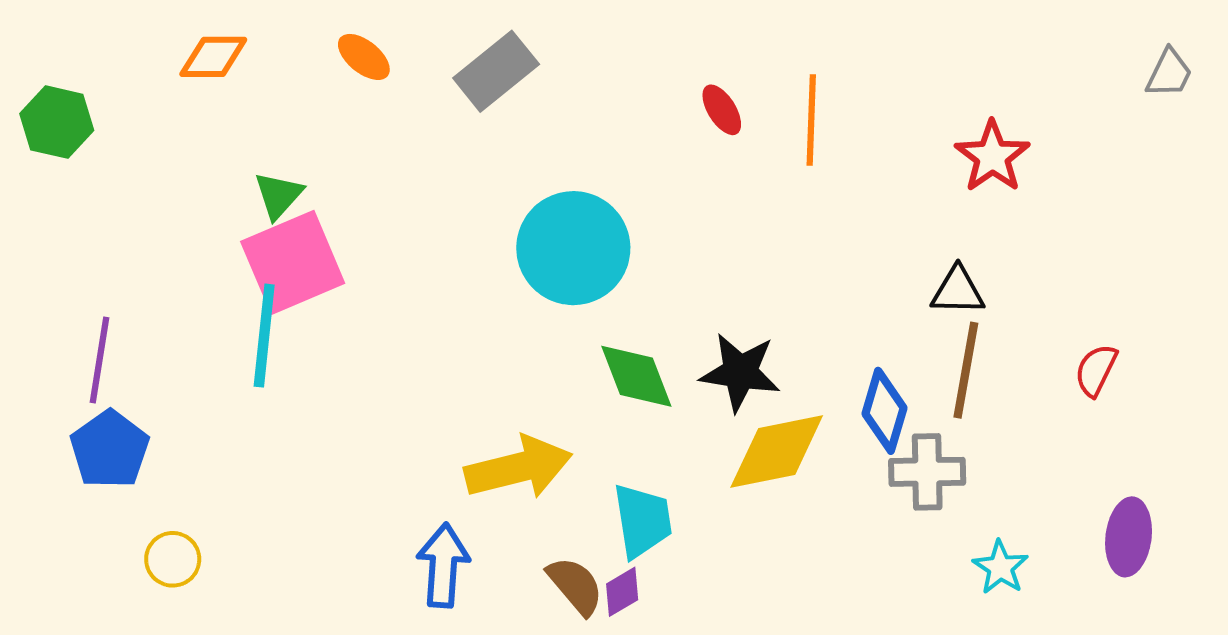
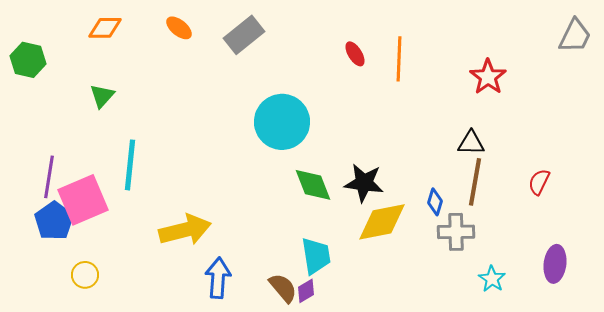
gray trapezoid: (1169, 73) -> (575, 36), size x1.4
green triangle: (278, 195) -> (102, 96), moved
pink square: (293, 262) -> (83, 200), moved
blue diamond: (884, 411) -> (435, 202), size x0.7
yellow arrow: (518, 468) -> (185, 230), moved

